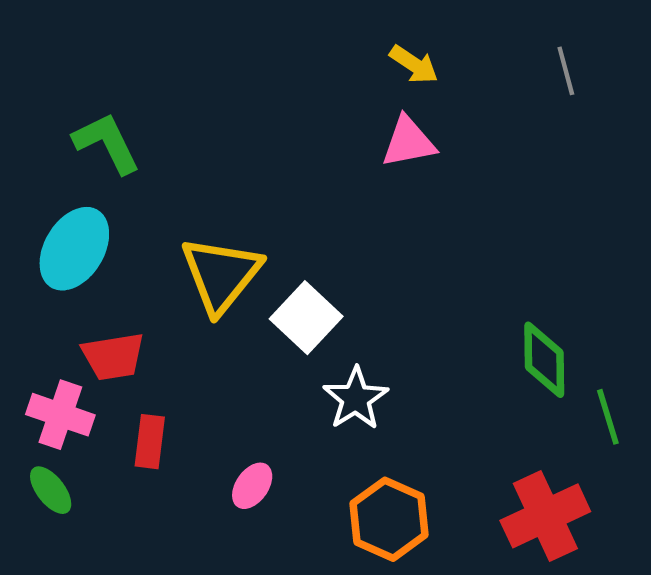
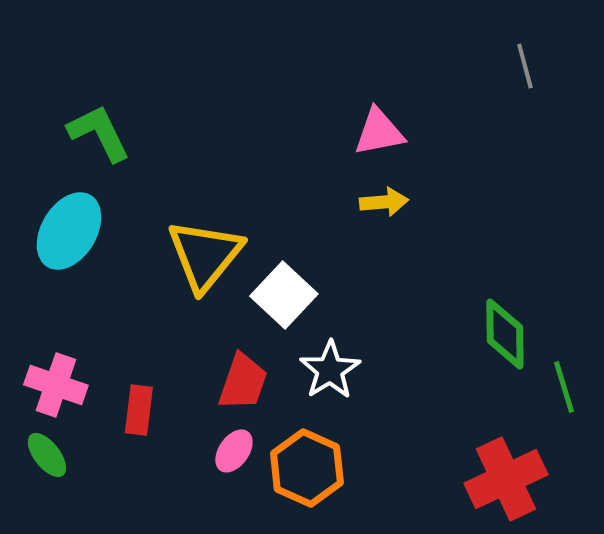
yellow arrow: (414, 64) -> (384, 202), moved, turned -39
red trapezoid: (113, 356) -> (243, 382), moved, turned -62
orange hexagon: (389, 519) -> (307, 468), moved

